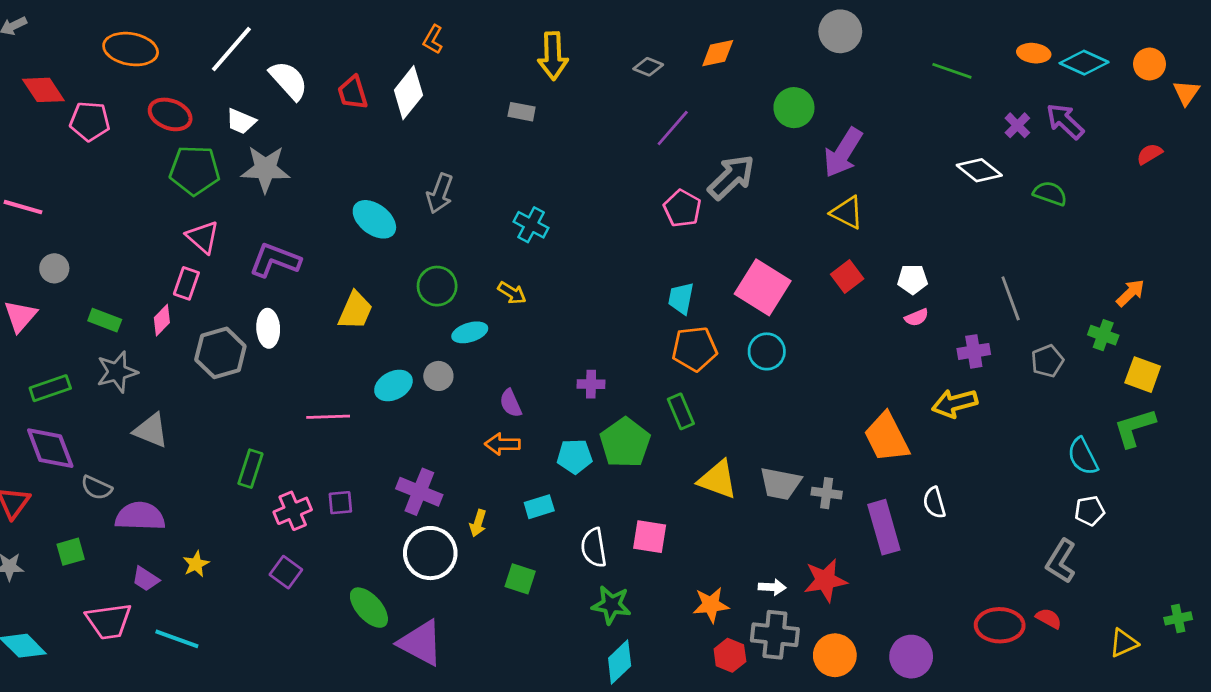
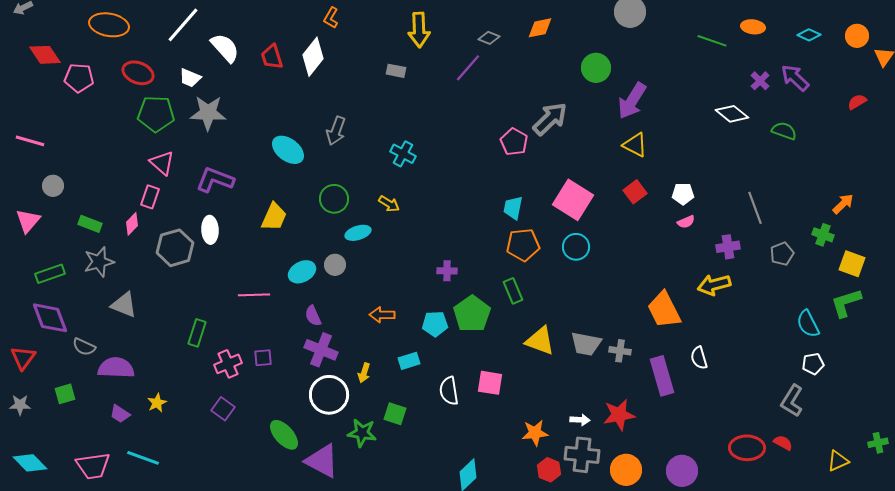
orange ellipse: (1034, 53) -> (753, 27), moved
cyan diamond: (1084, 63) -> (809, 35), size x0.7
purple line: (673, 128) -> (468, 68), moved
purple semicircle: (511, 403) -> (313, 316), moved
green star: (611, 605) -> (362, 433), moved
pink trapezoid: (109, 621) -> (93, 466), moved

